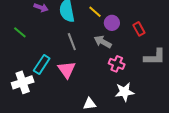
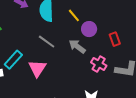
gray line: (72, 42) -> (47, 42), turned -42
pink cross: (117, 64) -> (99, 64), moved

